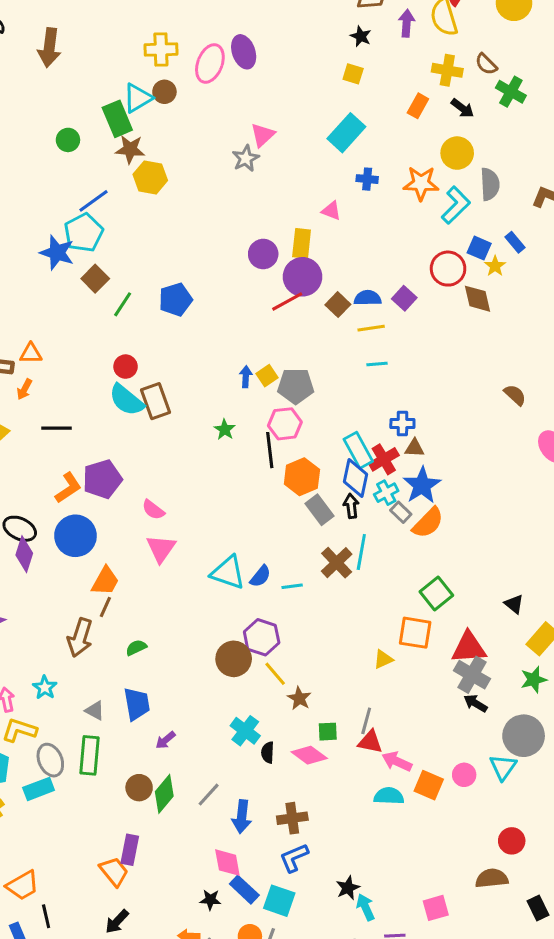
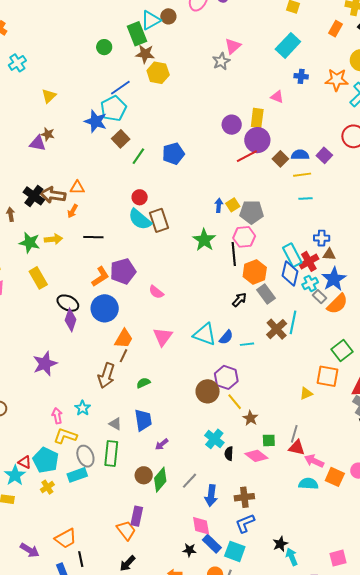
green star: (225, 430) -> (204, 240), size x1.6
black arrow: (351, 506) -> (239, 300), moved, turned 49
pink triangle: (161, 549) -> (163, 337), moved

